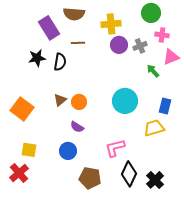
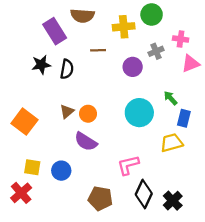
green circle: (151, 13) -> (152, 14), moved
brown line: (78, 43) -> (98, 50), moved
purple circle: (119, 45) -> (133, 67), moved
green arrow: (153, 71) -> (171, 98), moved
purple semicircle: (77, 127) -> (86, 142), size x1.5
blue circle: (68, 151) -> (61, 171), moved

